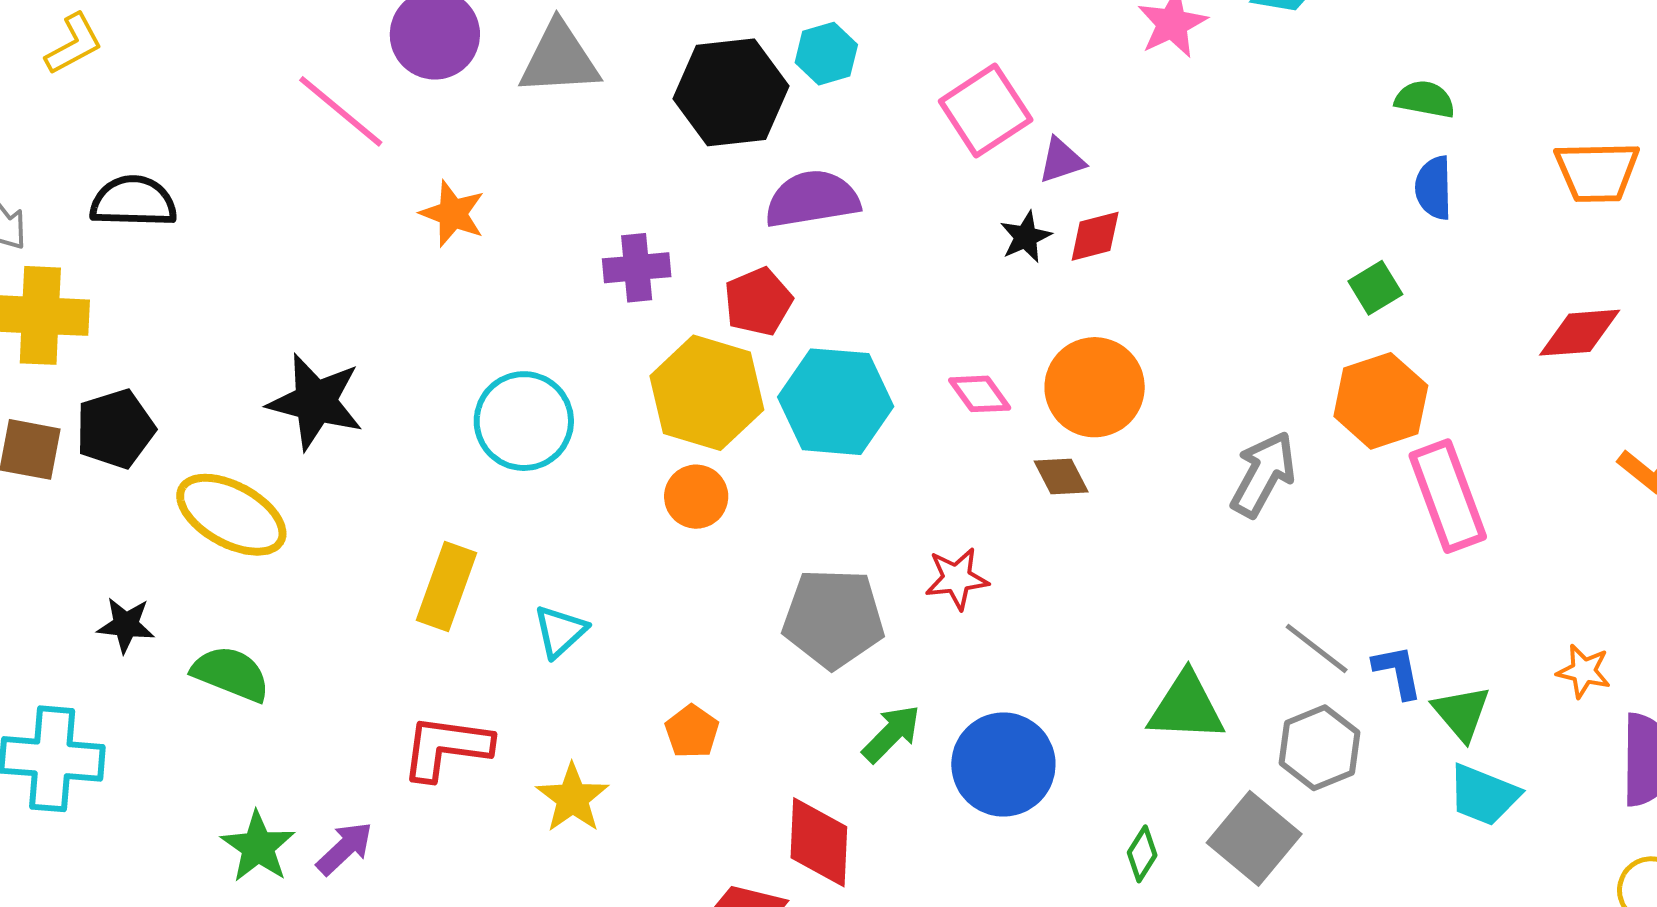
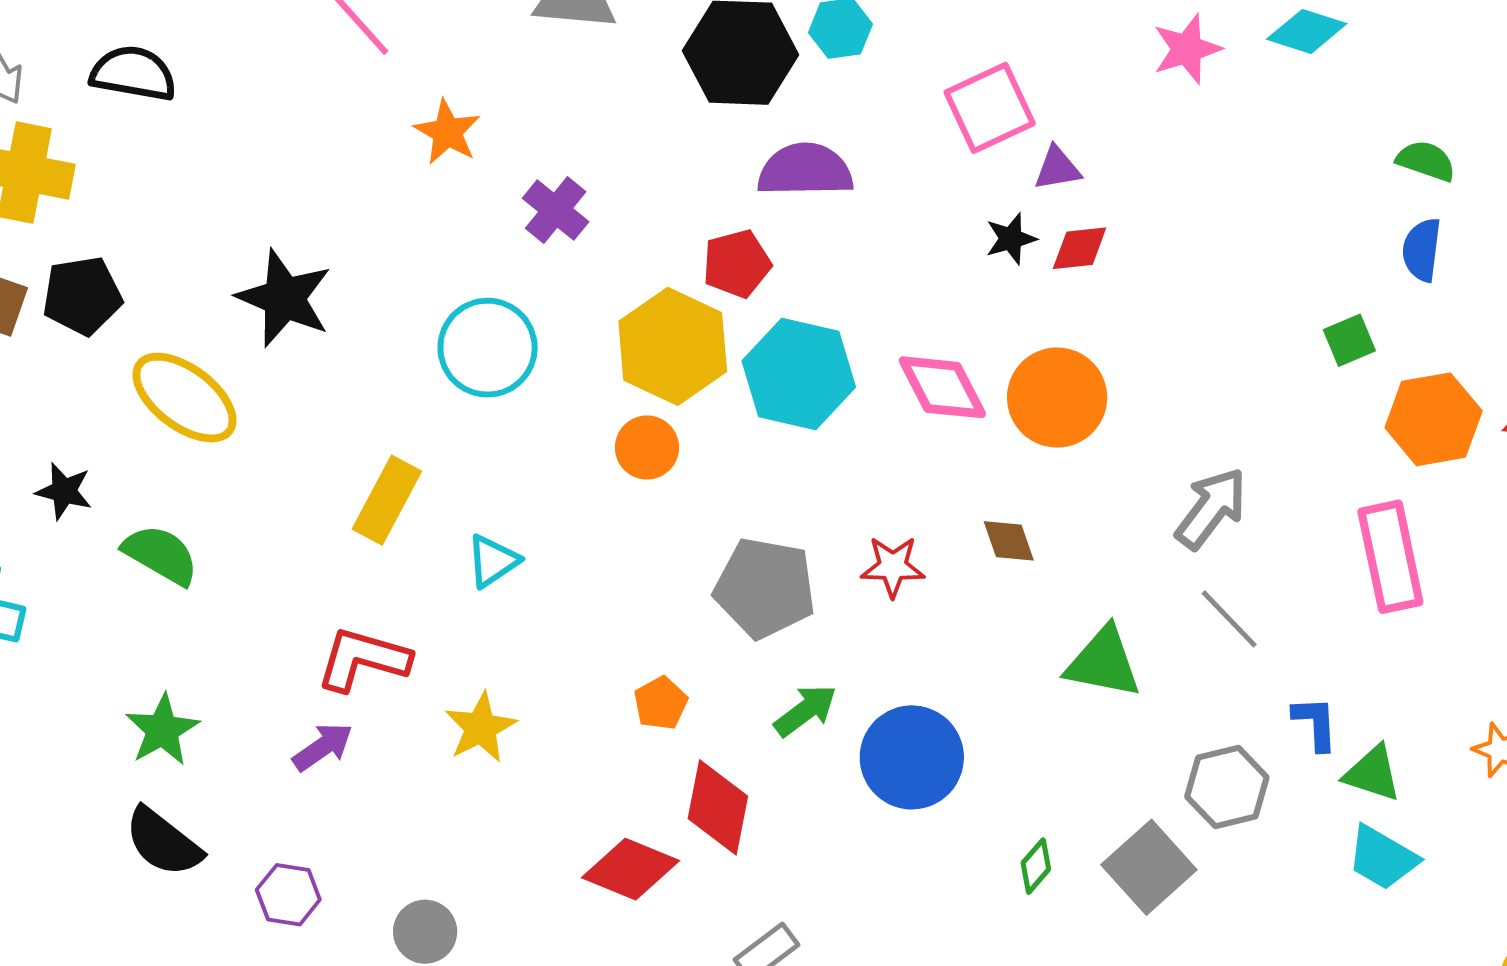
purple cross: (637, 268) -> (556, 210), moved, turned 36
pink diamond: (980, 394) -> (942, 387), size x1.5
orange hexagon: (1381, 401) -> (1434, 419), moved
brown diamond: (1061, 476) -> (1009, 541), moved
gray line: (1317, 648) -> (1229, 619), moved
green triangle: (1186, 707) -> (1103, 662), moved
green triangle: (1462, 713) -> (1373, 773), turned -40
orange pentagon: (692, 731) -> (661, 703), moved
purple arrow: (345, 848) -> (323, 747), moved

